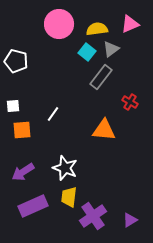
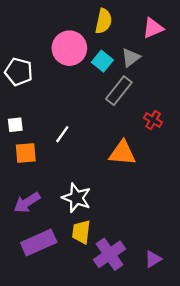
pink circle: (59, 24) -> (69, 48), moved
yellow semicircle: (97, 29) -> (104, 21), moved, turned 110

